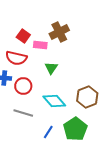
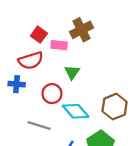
red semicircle: (16, 58) -> (31, 61), turned -30
red circle: (23, 86) -> (52, 94), moved

